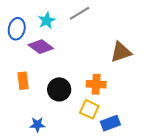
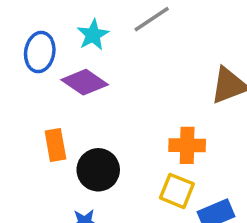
black circle: (59, 89) -> (98, 170), moved

